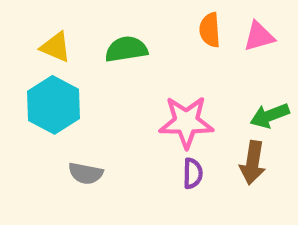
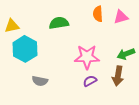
yellow triangle: (56, 47) -> (12, 26), moved, turned -35
purple semicircle: (193, 173) -> (90, 81), turned -120

